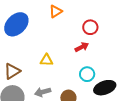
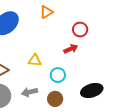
cyan circle: (87, 74) -> (58, 75), moved

